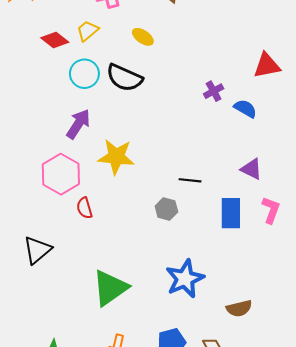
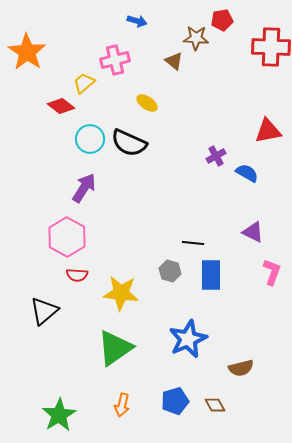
yellow trapezoid: (88, 31) -> (84, 83), moved
yellow star: (116, 157) -> (121, 293), moved
red semicircle: (84, 208) -> (77, 275), moved, turned -70
blue rectangle: (231, 213) -> (211, 275), moved

